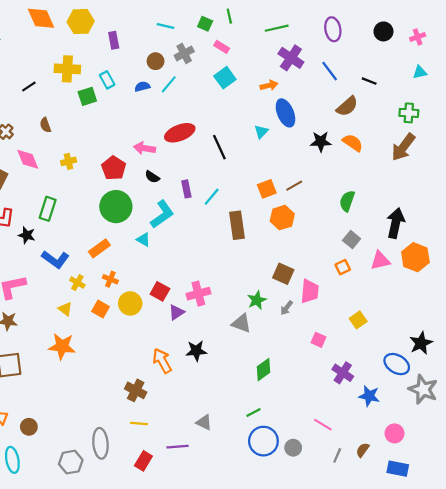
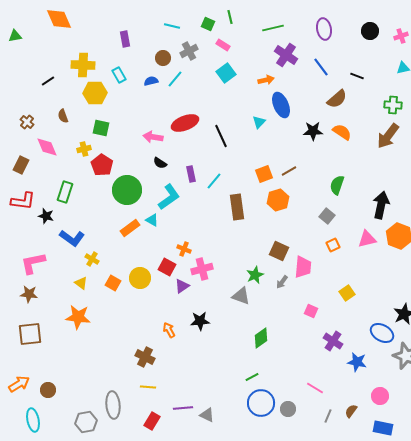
yellow hexagon: (81, 22) -> (95, 93), moved
green square: (87, 96) -> (101, 128), moved, turned 30
red pentagon: (114, 168) -> (102, 165), moved
gray square: (352, 240) -> (327, 216), moved
orange rectangle: (99, 248) -> (130, 228), moved
orange cross: (110, 279) -> (184, 249), moved
orange arrow: (162, 361) -> (169, 330), size x0.7
gray triangle: (204, 422) -> (207, 415), moved

